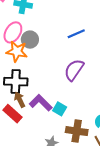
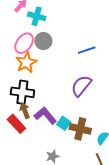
gray circle: (30, 40) -> (43, 41), moved
orange star: (17, 51) -> (26, 62), turned 30
brown cross: (77, 131) -> (80, 129), moved

